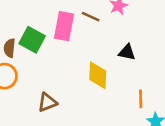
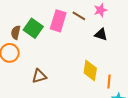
black triangle: (127, 52) -> (101, 34), moved
yellow diamond: (98, 75) -> (90, 70), moved

